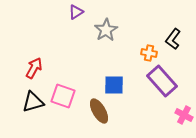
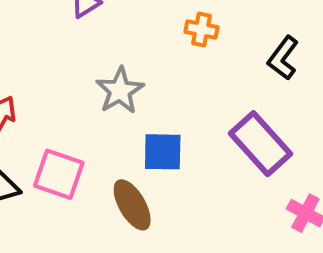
gray star: (106, 30) -> (120, 91), moved
orange cross: (149, 53) -> (201, 29), moved

